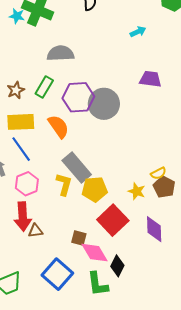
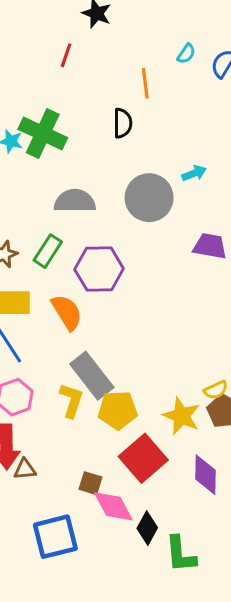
gray circle: (104, 104) -> (149, 198), moved
yellow star: (137, 191) -> (181, 416), size x1.4
blue square: (57, 274) -> (55, 537), turned 32
green L-shape: (98, 284) -> (180, 554), moved

